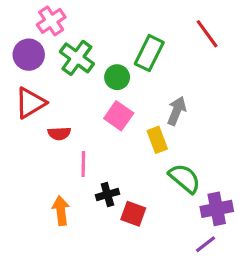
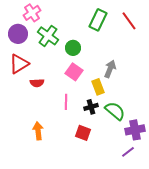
green rectangle: (149, 53) -> (98, 20), moved
pink line: (83, 164) -> (66, 102), moved
black cross: (107, 194) -> (91, 107), moved

